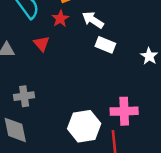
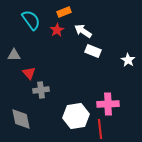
red triangle: (42, 44) -> (29, 73), moved
gray cross: (24, 96) -> (41, 90), moved

